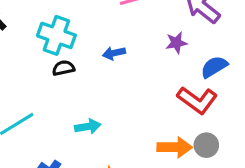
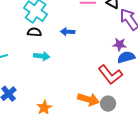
purple star: (176, 43) -> (119, 44), moved
cyan arrow: (88, 126) -> (42, 56), moved

